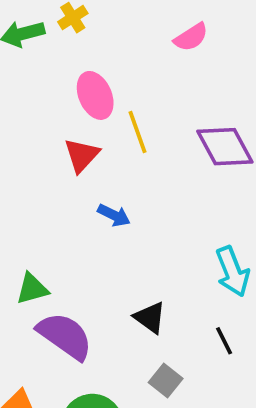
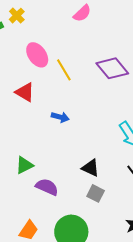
red triangle: (82, 155) -> (25, 92), moved, turned -30
purple semicircle: (65, 336) -> (47, 187), size x0.7
gray square: (166, 380) -> (96, 193), moved

